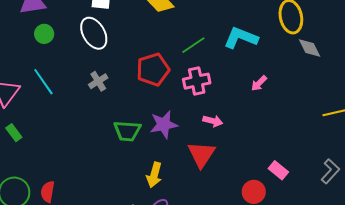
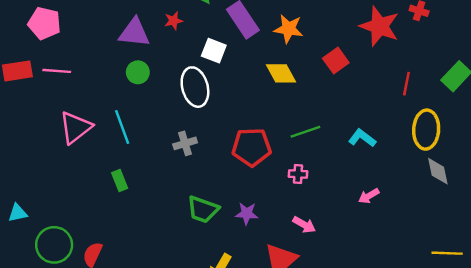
cyan L-shape: (241, 38) -> (362, 138), size x0.7
pink cross: (197, 81) -> (298, 174), size x0.6
purple star: (164, 124) -> (247, 213), size x0.7
green rectangle: (14, 133) -> (120, 180), moved

